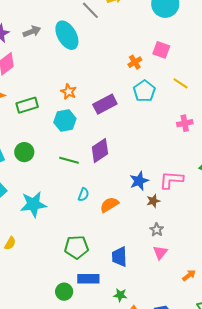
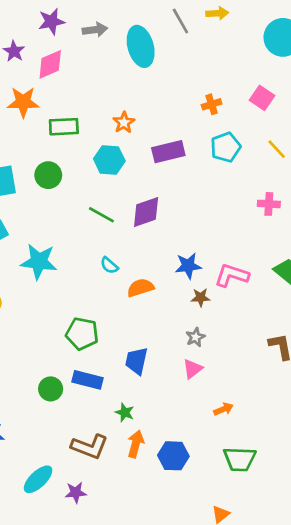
orange cross: (135, 62) -> (212, 104), moved
green circle: (24, 152) -> (48, 175), moved
cyan semicircle: (83, 195) -> (109, 265), turned 96

